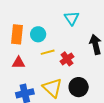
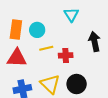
red cross: (67, 59) -> (66, 55), turned 32
red triangle: (19, 63) -> (17, 58), size x1.5

